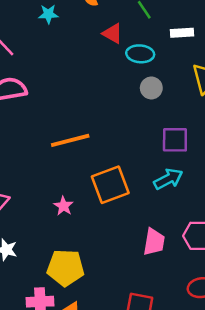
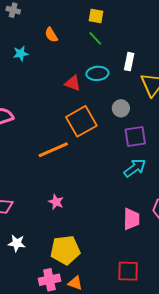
red triangle: (113, 33) -> (73, 83), moved
white rectangle: (182, 33) -> (129, 62), moved, turned -66
gray circle: (151, 88) -> (121, 108), moved
orange square: (110, 185) -> (81, 121), moved

